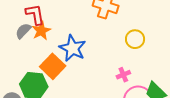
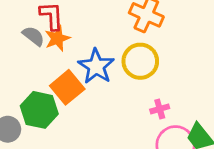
gray semicircle: (23, 31) -> (33, 36), turned 78
yellow circle: (135, 39) -> (140, 61), moved, size x1.4

